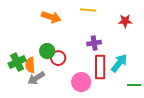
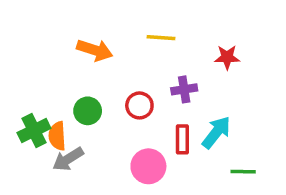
purple cross: (94, 43) -> (184, 89), moved
red circle: (58, 58) -> (139, 105), moved
red rectangle: (100, 67) -> (182, 139), size x0.7

